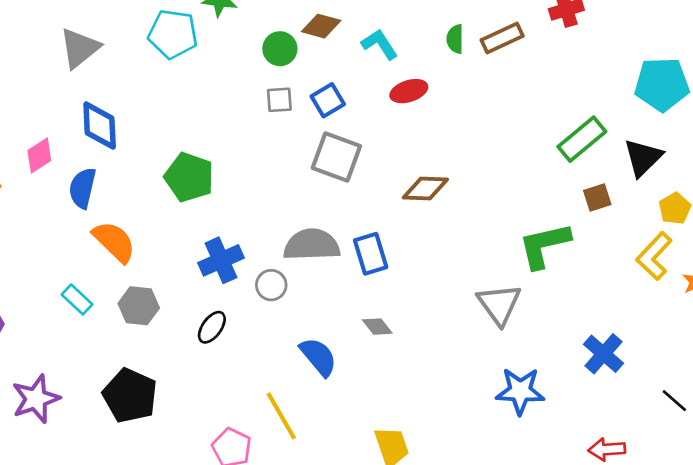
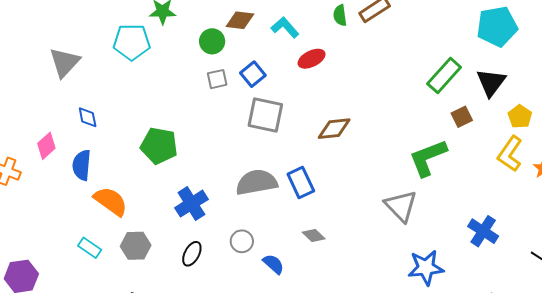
blue diamond: (100, 125) -> (88, 117), size x0.6
gray circle: (271, 285) -> (242, 241), moved
blue semicircle: (318, 357) -> (273, 264), size x0.7

